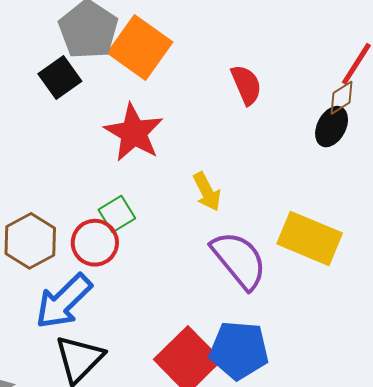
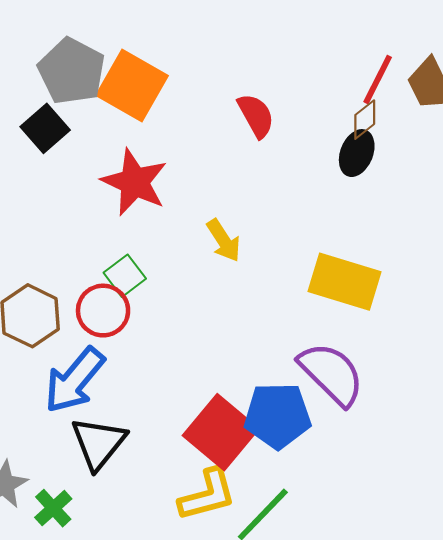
purple semicircle: (239, 260) -> (331, 374), moved

